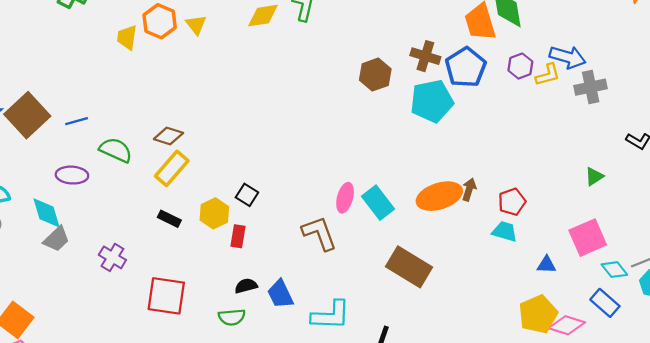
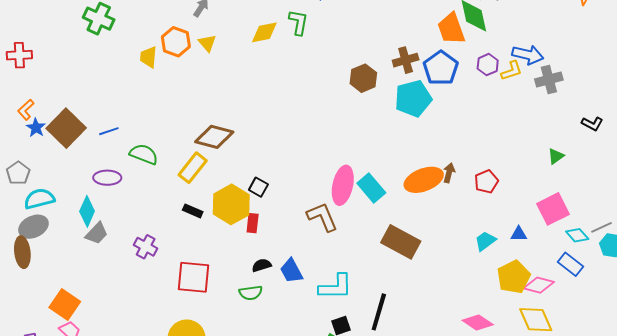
brown cross: (425, 56) -> (406, 60), turned -30
brown diamond: (168, 136) -> (214, 137), moved, size x1.5
pink ellipse: (345, 198) -> (343, 185), size x1.5
cyan diamond: (47, 213) -> (87, 211), turned 44
yellow hexagon: (214, 213) -> (231, 204), size x1.5
cyan trapezoid: (505, 231) -> (485, 241), moved, turned -50

